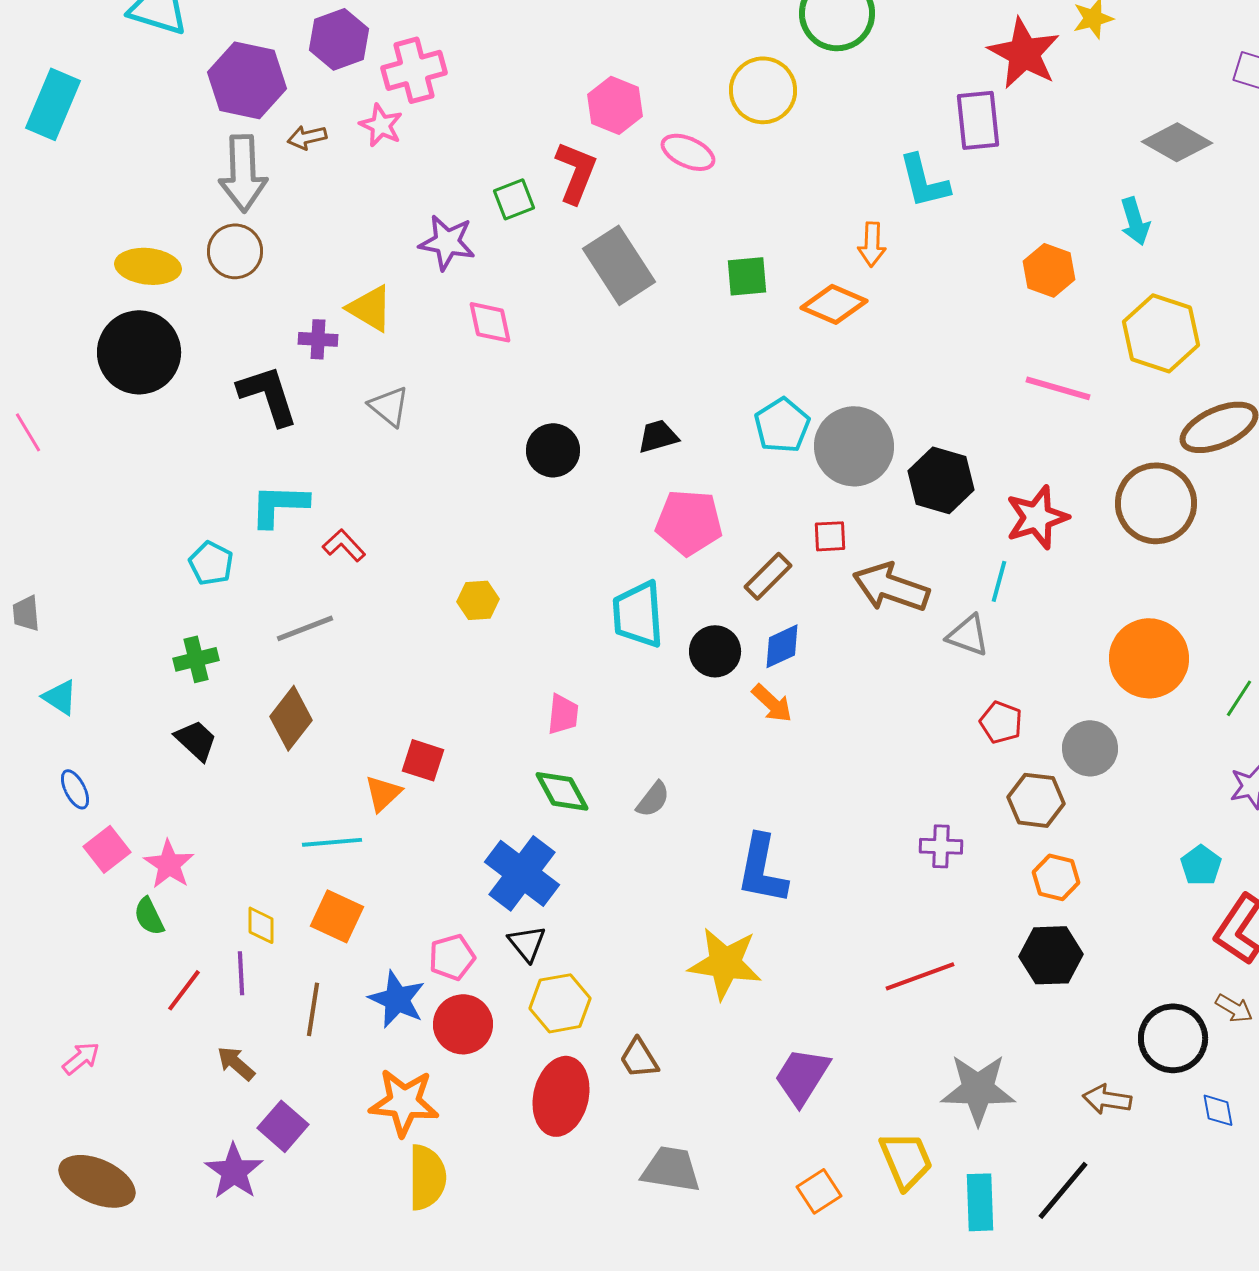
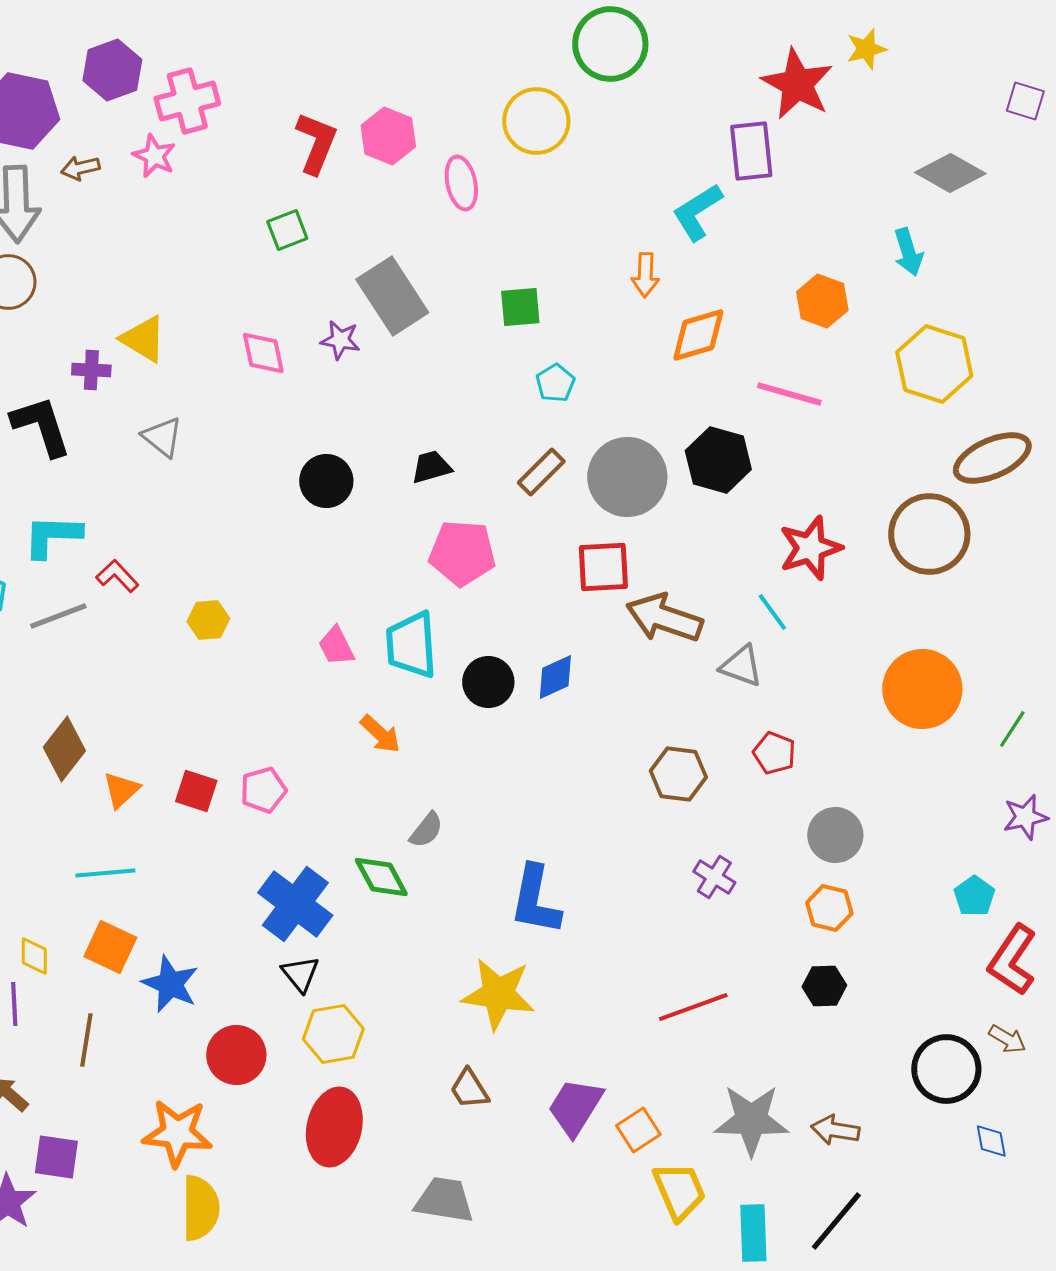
pink ellipse: (688, 152) -> (461, 183), turned 54
red L-shape: (576, 172) -> (316, 143), moved
cyan L-shape: (924, 181) -> (697, 212), turned 72
purple star: (447, 242) -> (340, 340), moved, size x0.7
orange diamond: (834, 304) -> (698, 335), moved, turned -40
pink line: (1058, 388) -> (789, 394), moved
cyan pentagon: (782, 425) -> (555, 383), moved, size x0.7
black hexagon: (941, 480) -> (718, 460), moved
red square: (830, 536) -> (603, 567), size x1.6
brown rectangle: (768, 576) -> (541, 472), moved
cyan line: (999, 581) -> (772, 612), turned -51
yellow hexagon: (478, 600) -> (208, 620), moved
gray line: (305, 628) -> (58, 616), moved
orange arrow: (772, 703) -> (380, 734), moved
pink trapezoid: (563, 714) -> (336, 646), moved, turned 147
gray circle: (1090, 748) -> (835, 835), moved
green diamond: (562, 791) -> (381, 877), moved
orange triangle: (383, 793) -> (121, 790), moved
brown hexagon: (1036, 800) -> (678, 774), moved
purple cross: (941, 846) -> (714, 877), turned 30
black hexagon: (1051, 955) -> (824, 986), size x0.7
pink pentagon: (452, 957) -> (263, 790), moved
blue star: (397, 999) -> (170, 984), moved
brown trapezoid: (639, 1058) -> (469, 1089), moved
brown arrow: (1107, 1099) -> (835, 1130), moved
purple square: (283, 1126) -> (56, 1157), turned -33
orange square: (819, 1191) -> (638, 1130), moved

